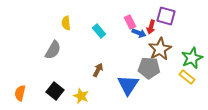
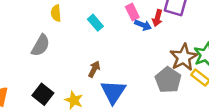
brown star: (160, 49) -> (184, 57), moved
gray pentagon: (149, 68) -> (168, 80), moved, turned 30
blue triangle: (128, 85) -> (113, 92), moved

